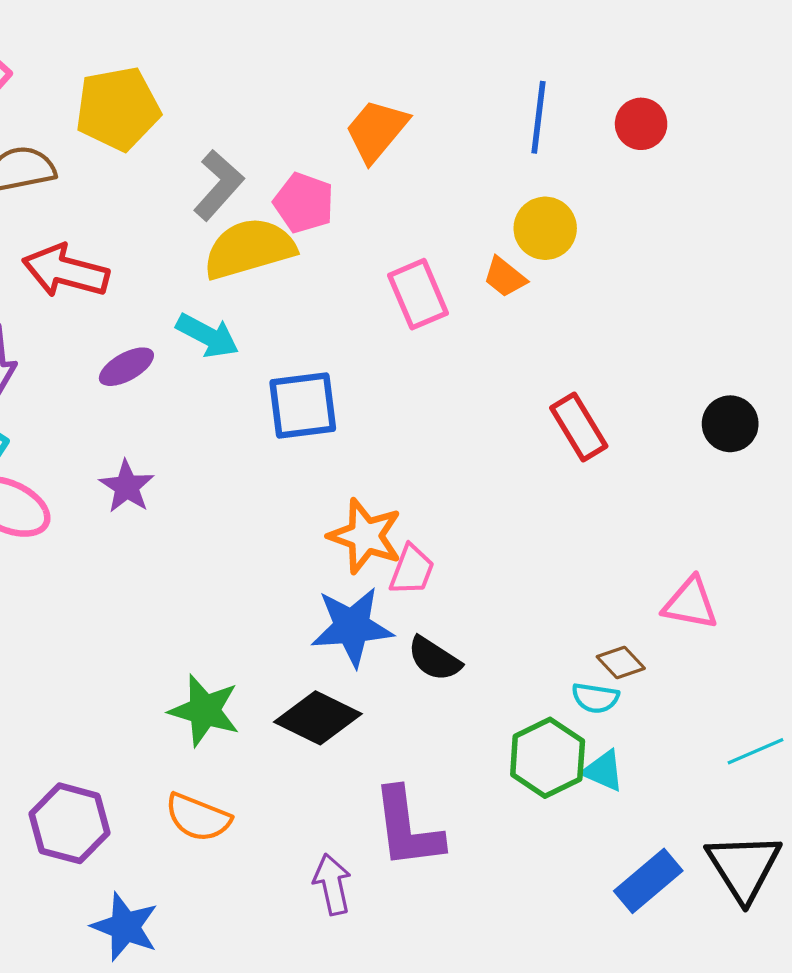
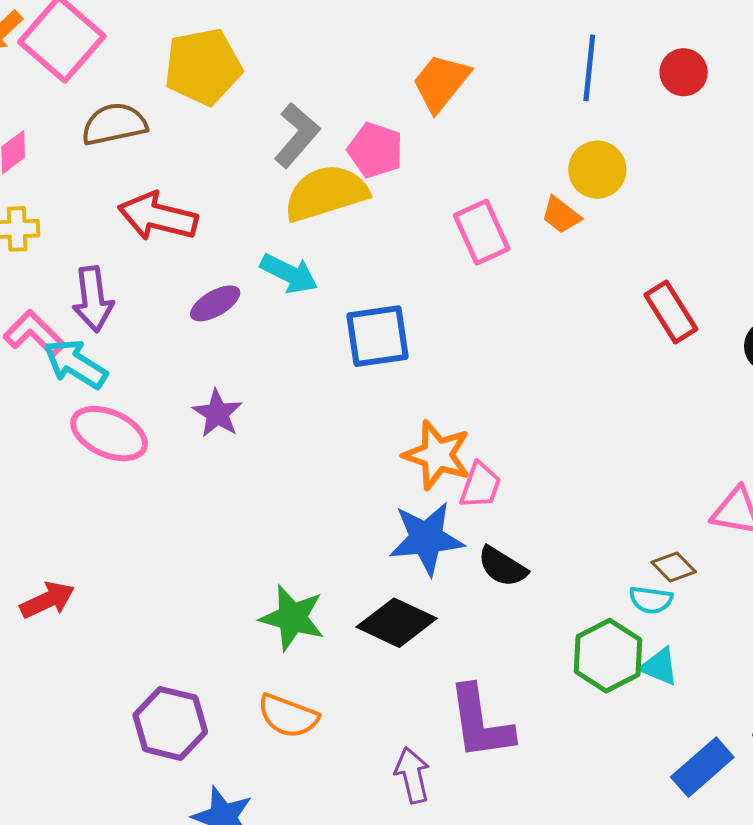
red rectangle: (579, 427) -> (671, 312), moved

